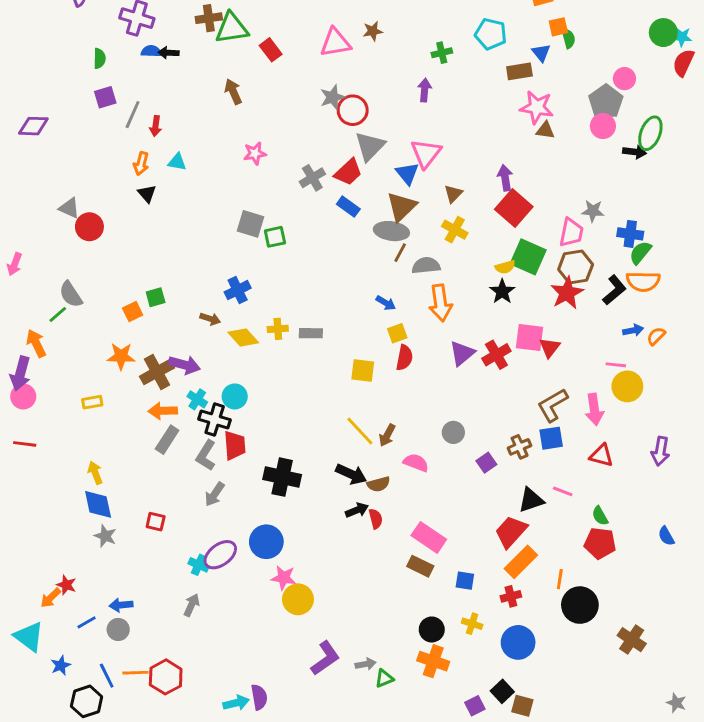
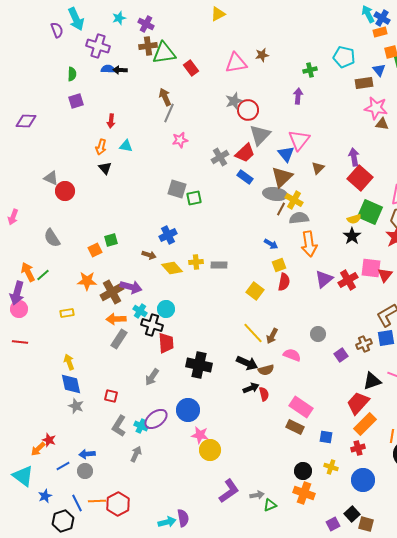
gray line: (133, 115) -> (169, 113), moved
yellow cross: (455, 230) -> (294, 200), moved
green line: (58, 314) -> (43, 275), moved
yellow square: (363, 371) -> (255, 291), turned 30
gray L-shape: (206, 455) -> (119, 426), moved

